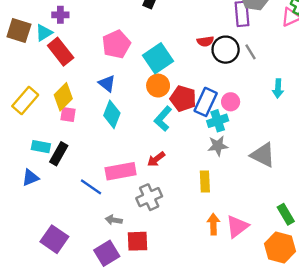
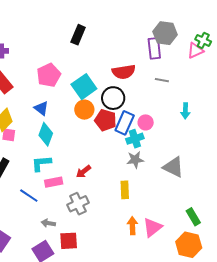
red semicircle: (205, 41) -> (124, 72), size x1.6
black circle: (226, 50) -> (113, 98), moved
gray line: (250, 52) -> (162, 80), turned -48
cyan L-shape: (163, 119) -> (41, 163), moved, turned 45
pink rectangle: (121, 171) -> (54, 182), size x0.7

